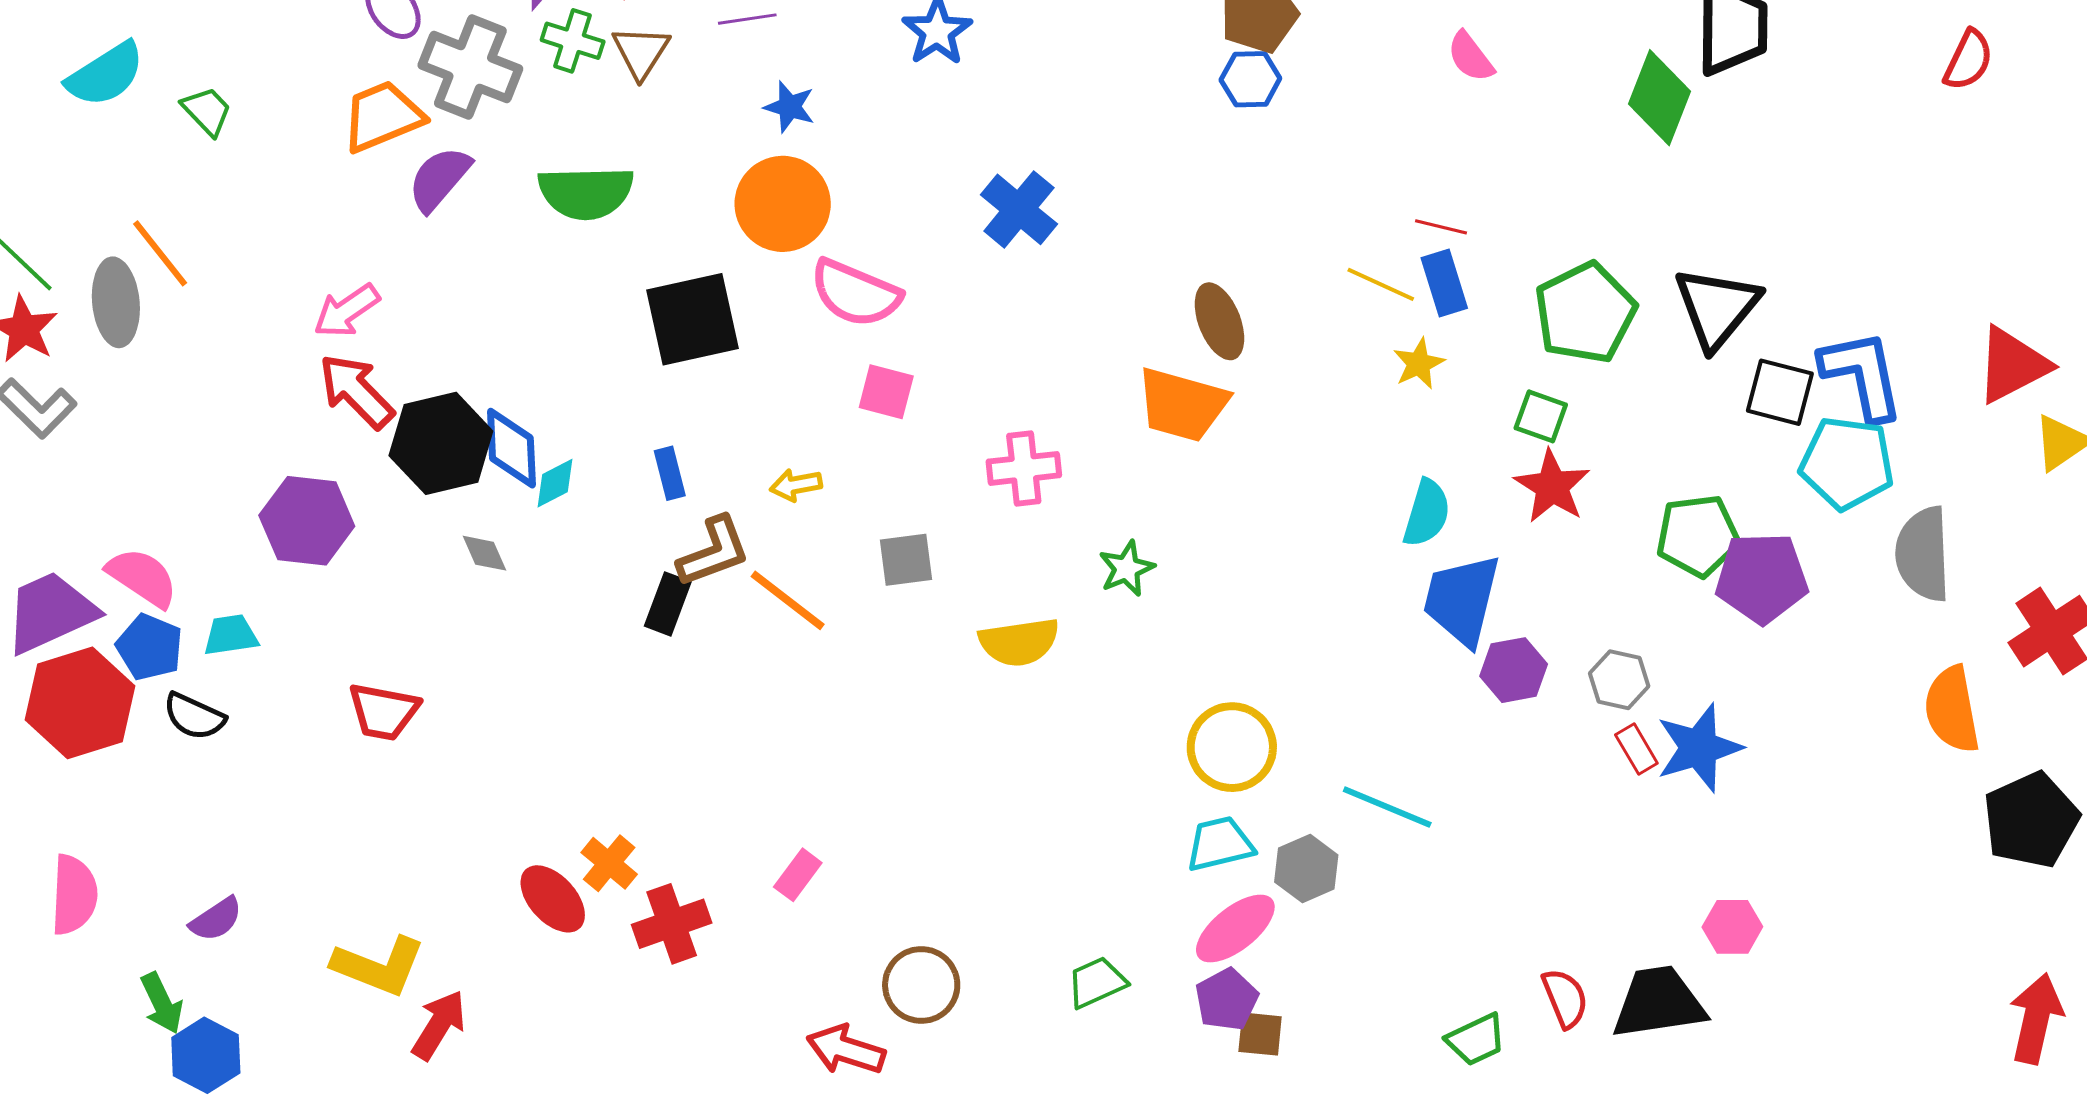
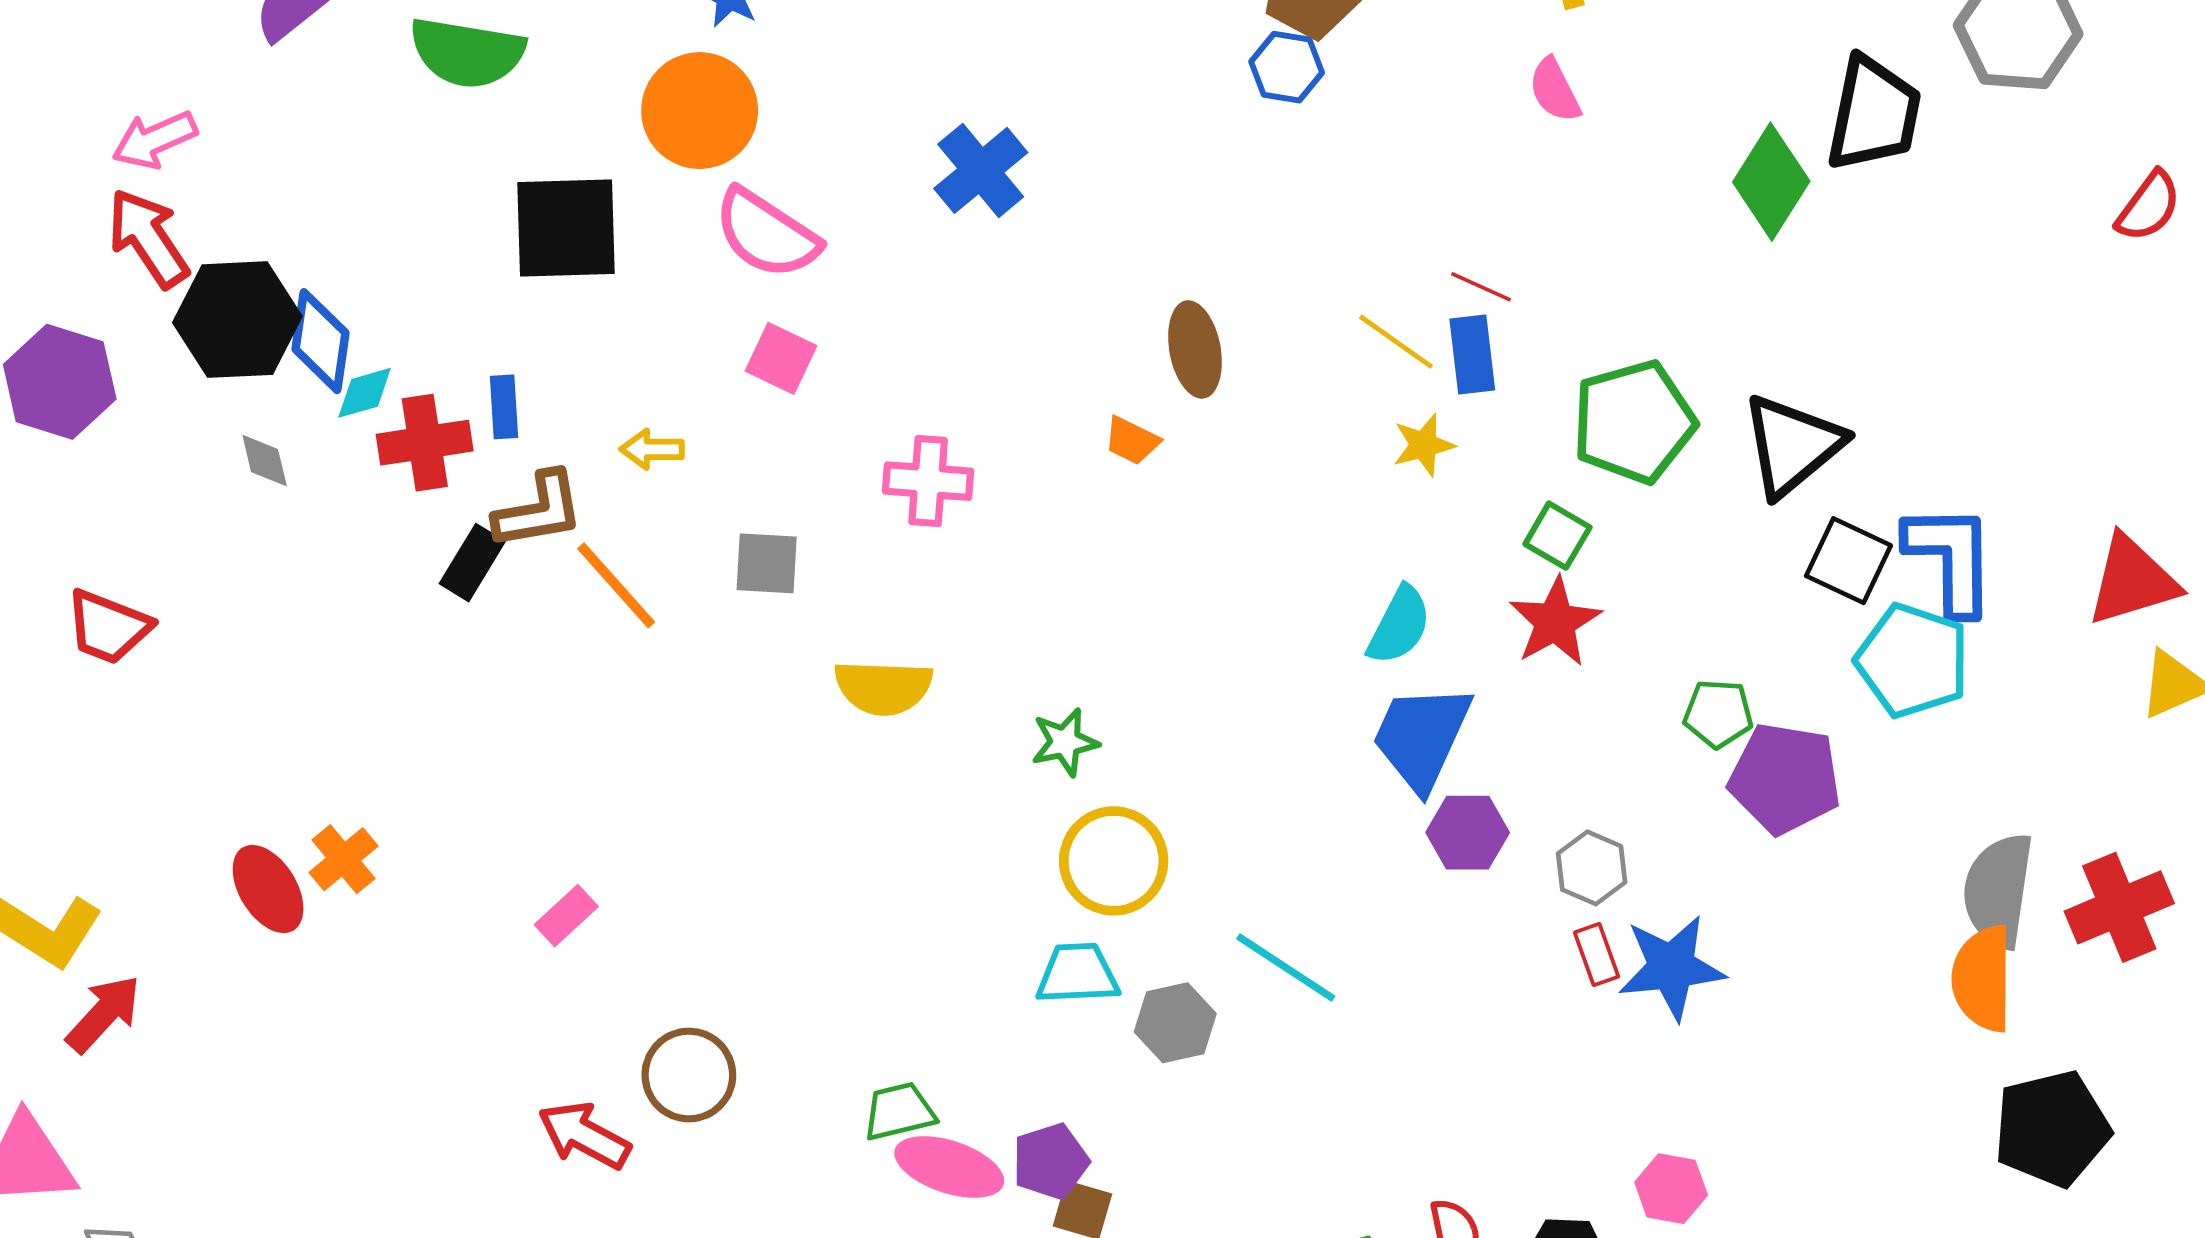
orange trapezoid: (1182, 405) -> (1132, 441), size x0.5
green pentagon: (1698, 536) -> (1718, 714), size x0.7
gray semicircle: (1923, 554) -> (1998, 890), moved
green star: (1127, 569) -> (1065, 742), moved
red cross: (672, 924) -> (425, 443), moved
pink ellipse: (1235, 929) -> (949, 1167), moved, turned 46

